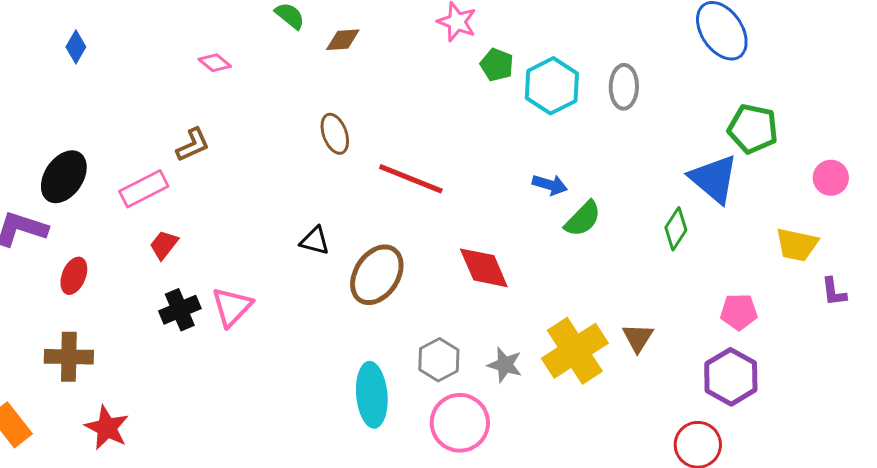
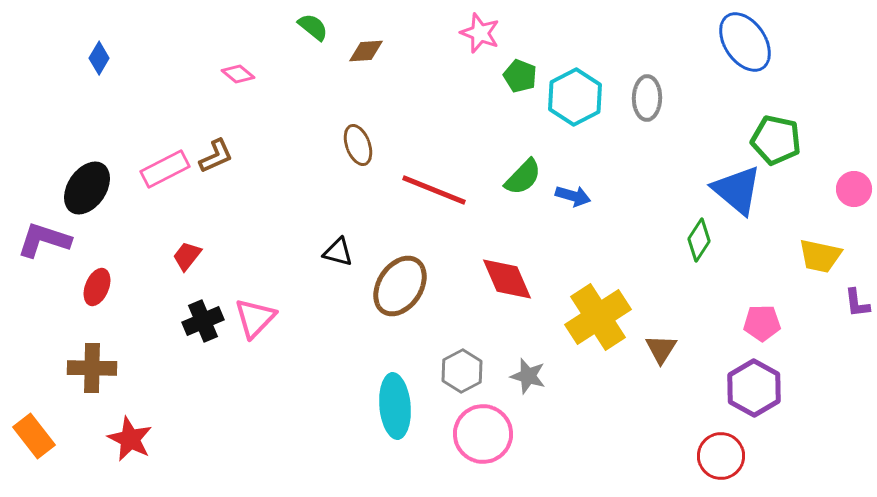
pink rectangle: (144, 189) -> (165, 169), moved
green semicircle: (583, 219) -> (523, 177), moved
yellow cross: (575, 351) -> (598, 317), moved

